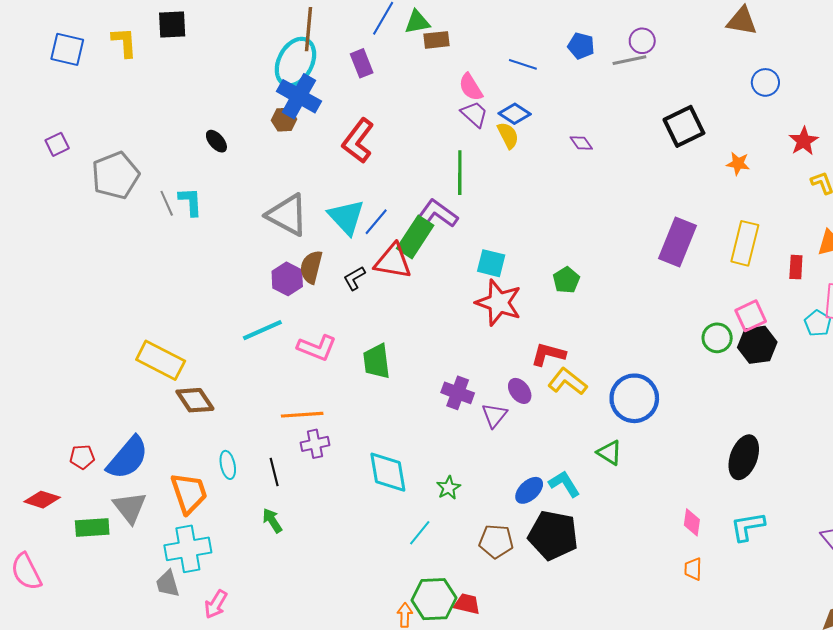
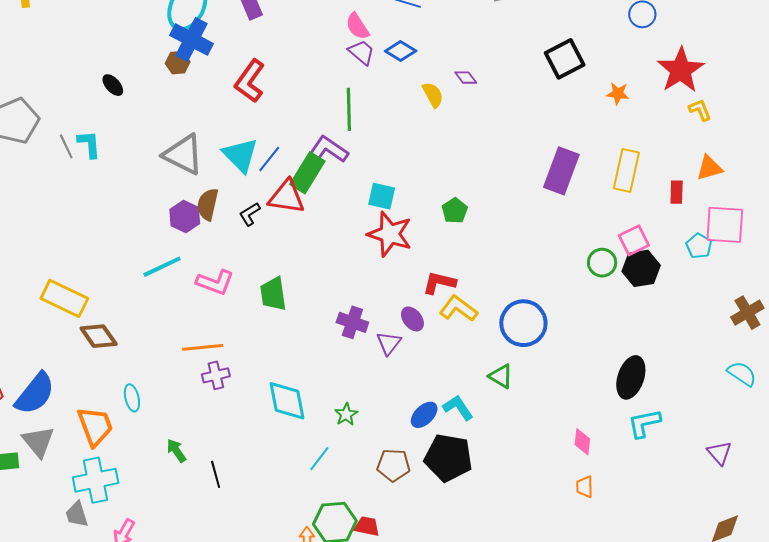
yellow semicircle: (508, 135) -> (433, 95), moved
red star: (804, 141) -> (681, 70), size x1.6
black line: (274, 472) -> (216, 474), moved
cyan L-shape: (748, 527) -> (644, 423), moved

